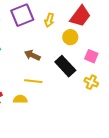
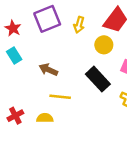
brown arrow: (32, 55) -> (48, 70), moved

